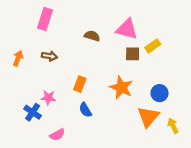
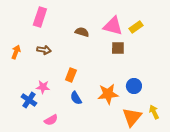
yellow rectangle: (153, 46) -> (136, 27), moved
orange star: (121, 87) -> (108, 94), moved, turned -30
blue circle: (159, 93) -> (134, 86), moved
orange triangle: (148, 117) -> (132, 117), moved

